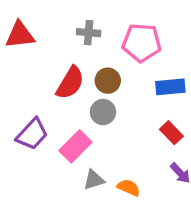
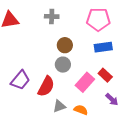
pink pentagon: (142, 43) -> (98, 19), moved
red semicircle: (70, 83) -> (46, 86), moved
pink rectangle: (75, 146) -> (85, 82), moved

